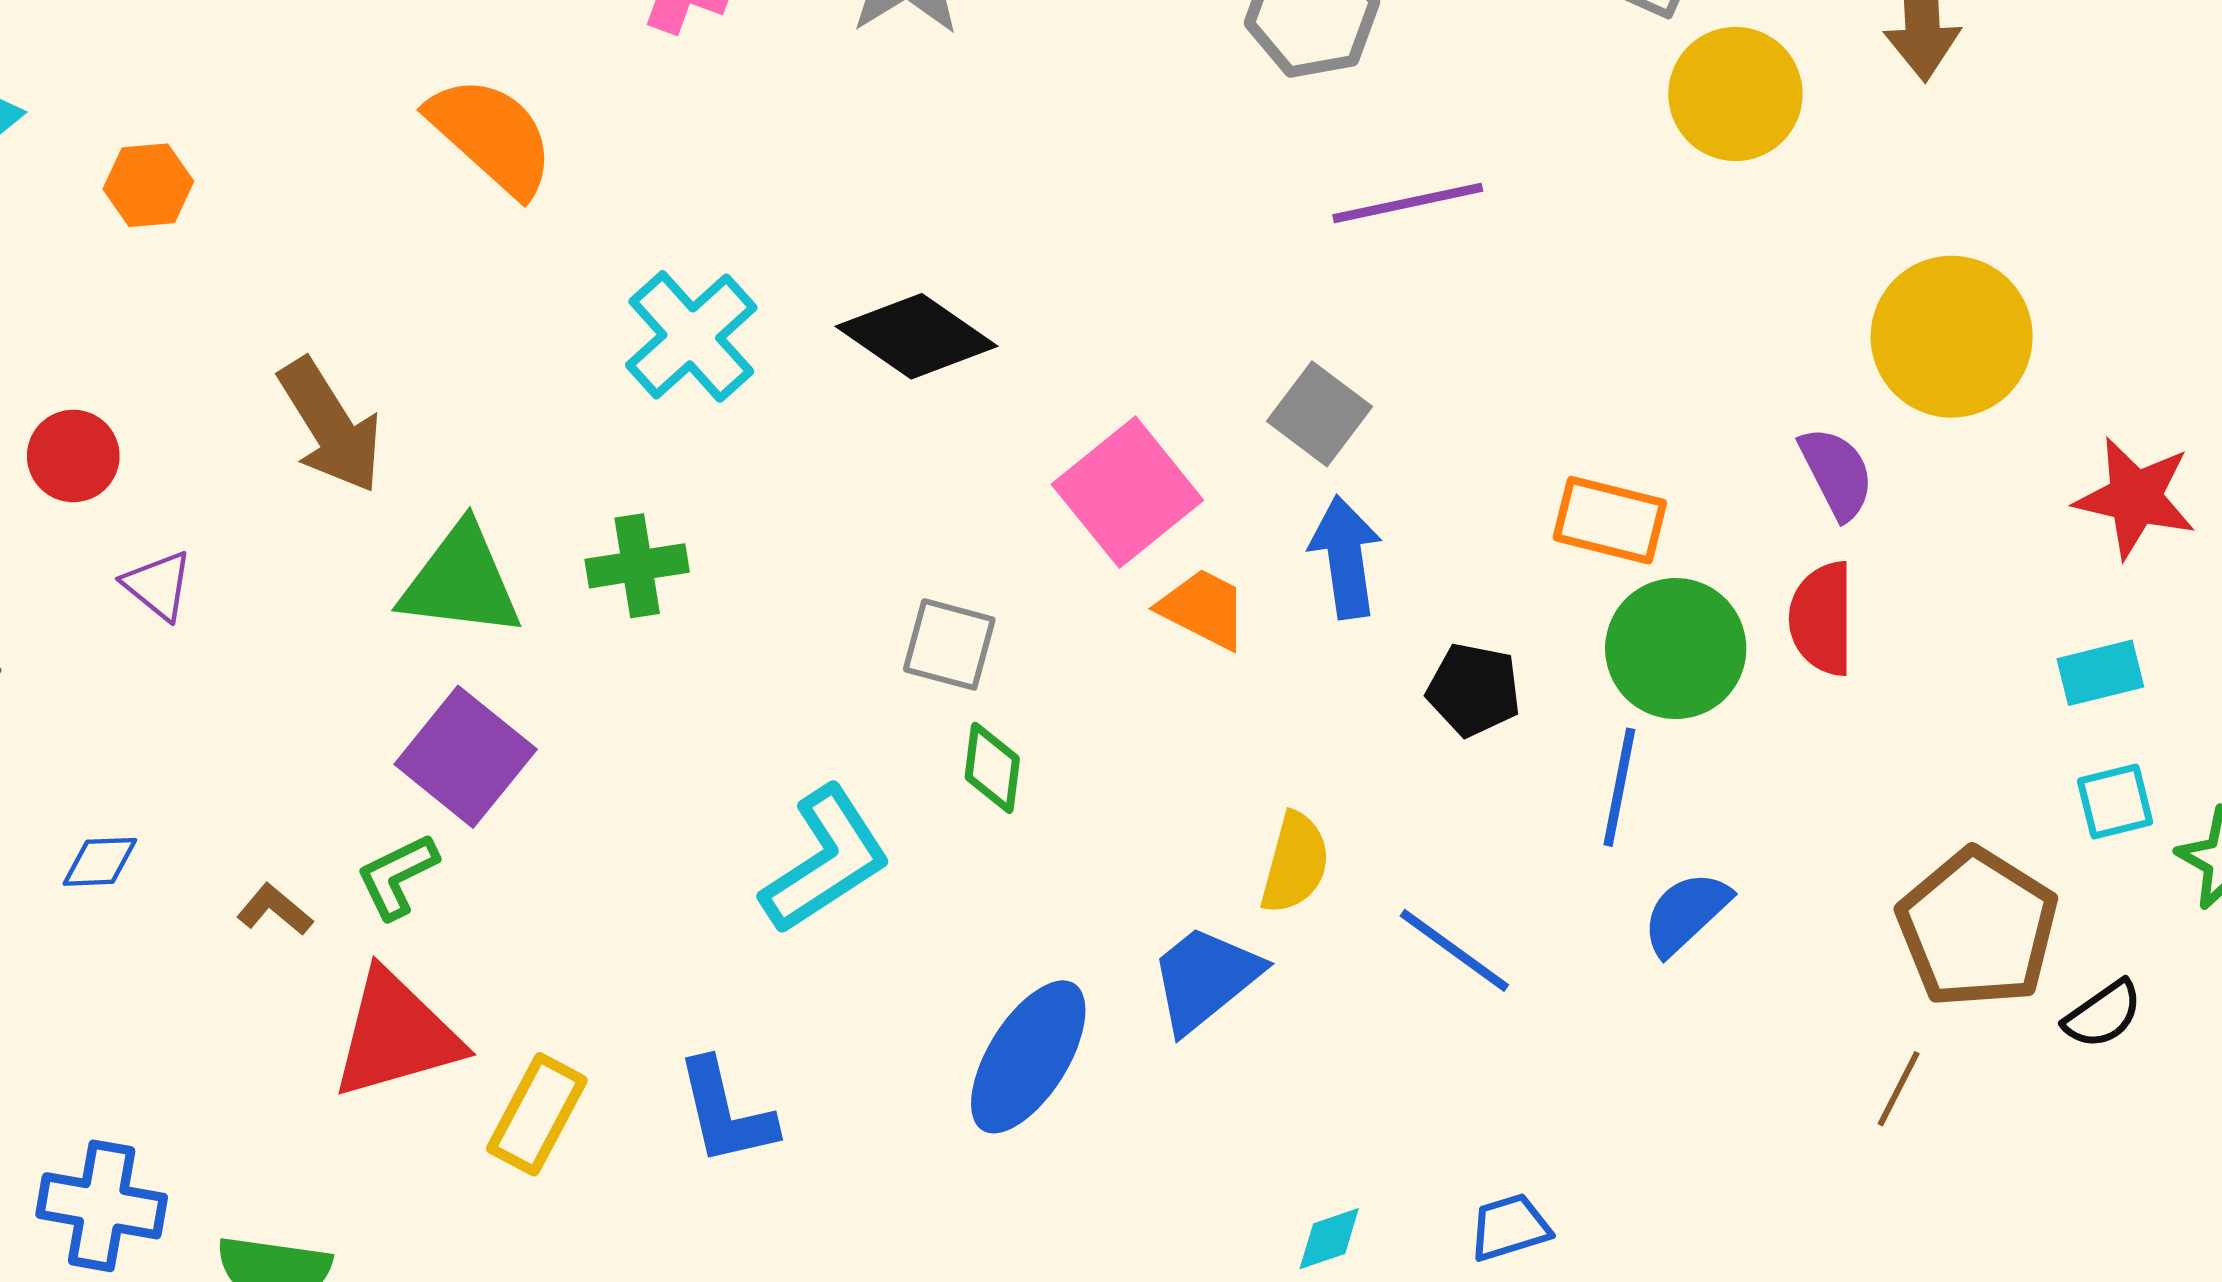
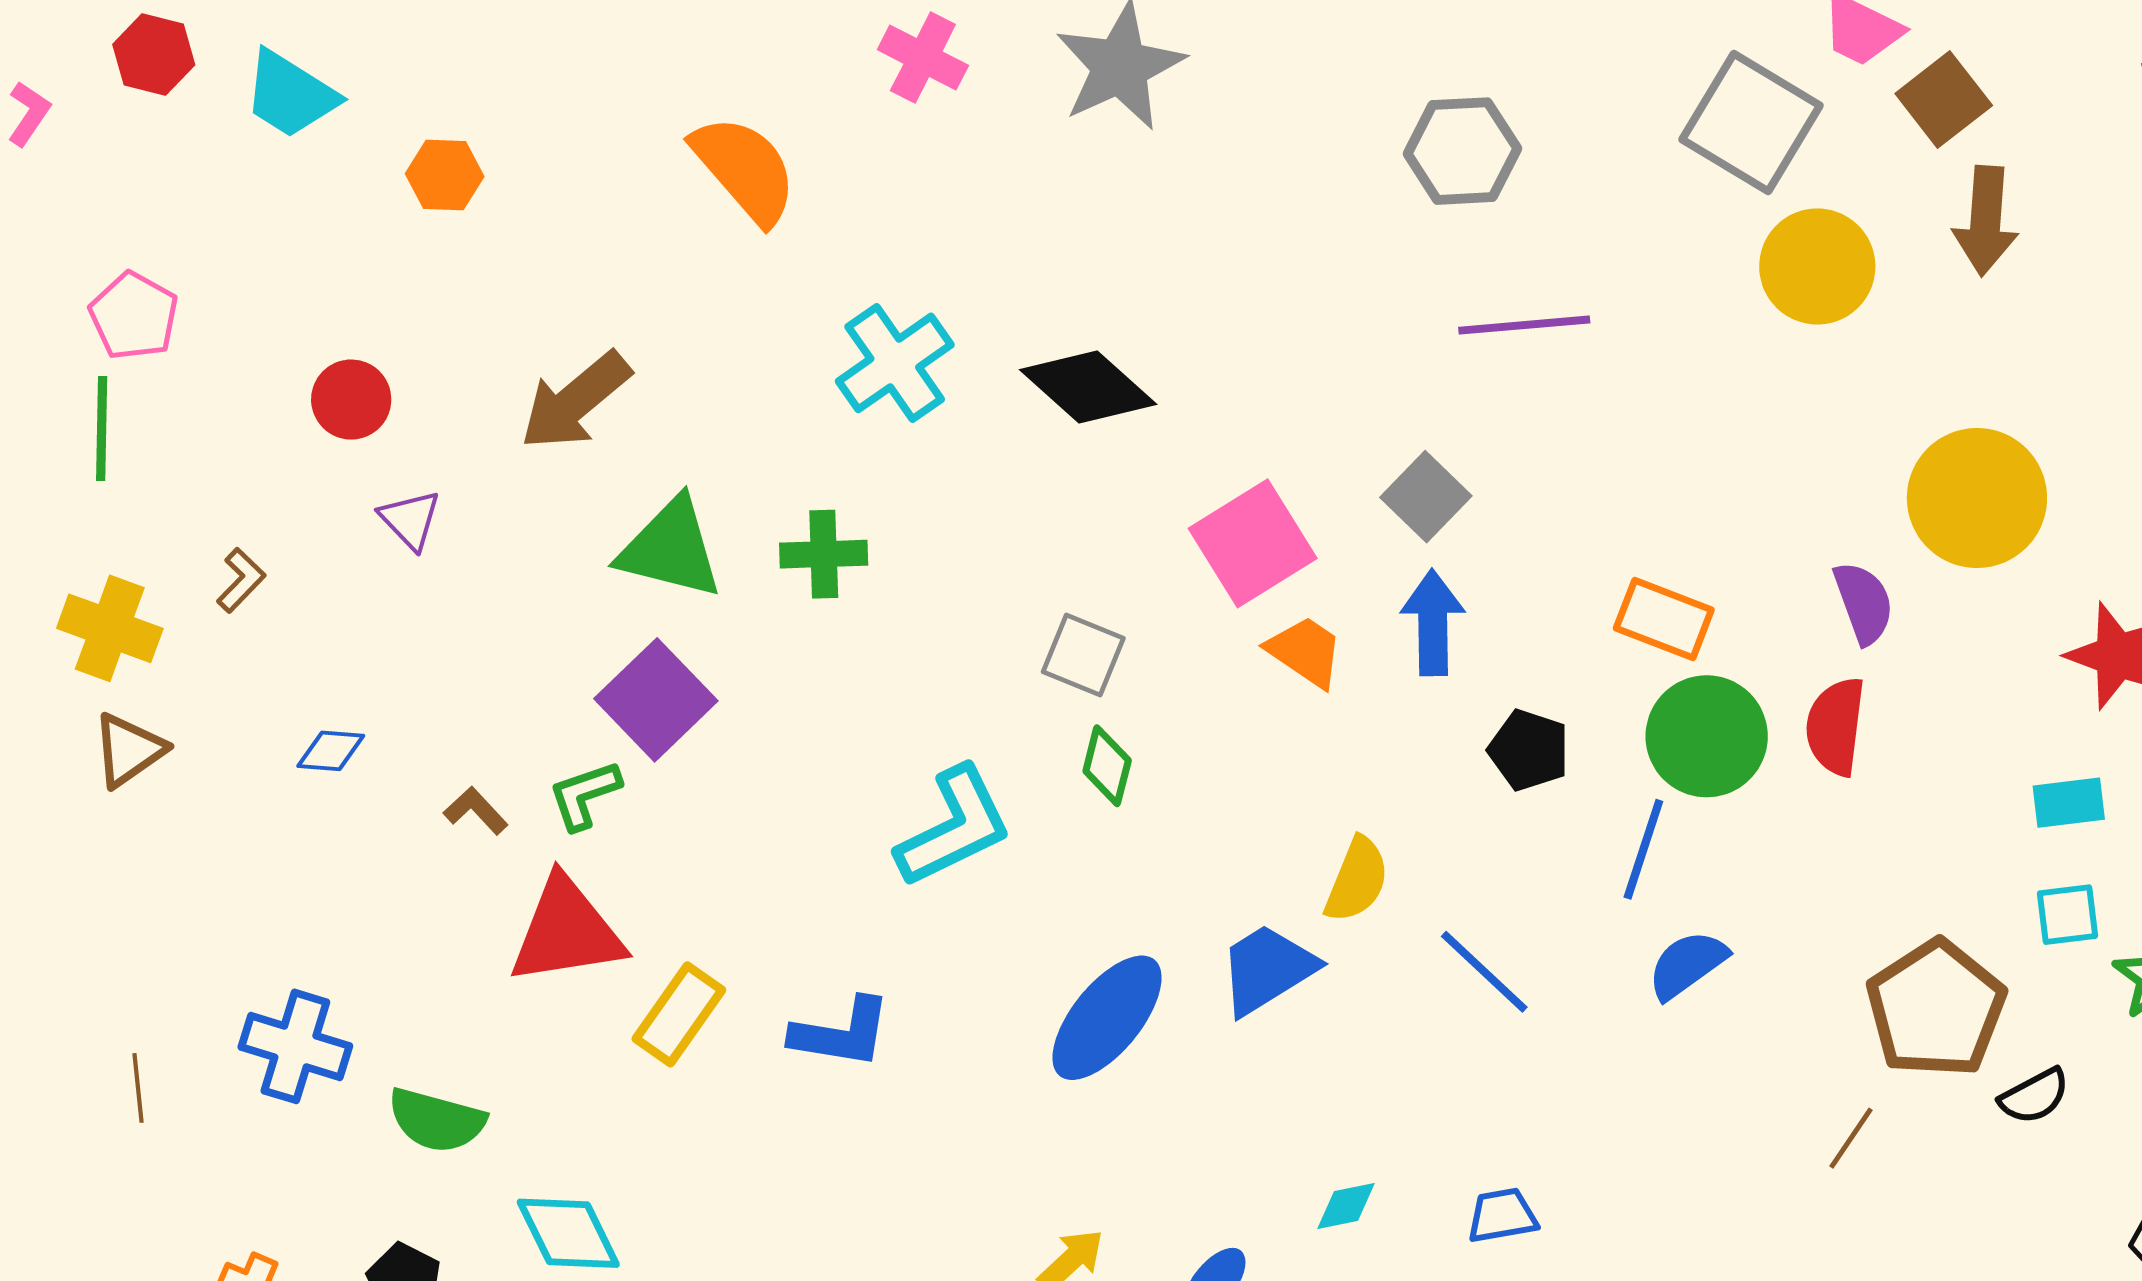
brown arrow: (330, 426) -> (575, 401), turned 75
blue L-shape: (726, 1112) -> (841, 1033), turned -75

